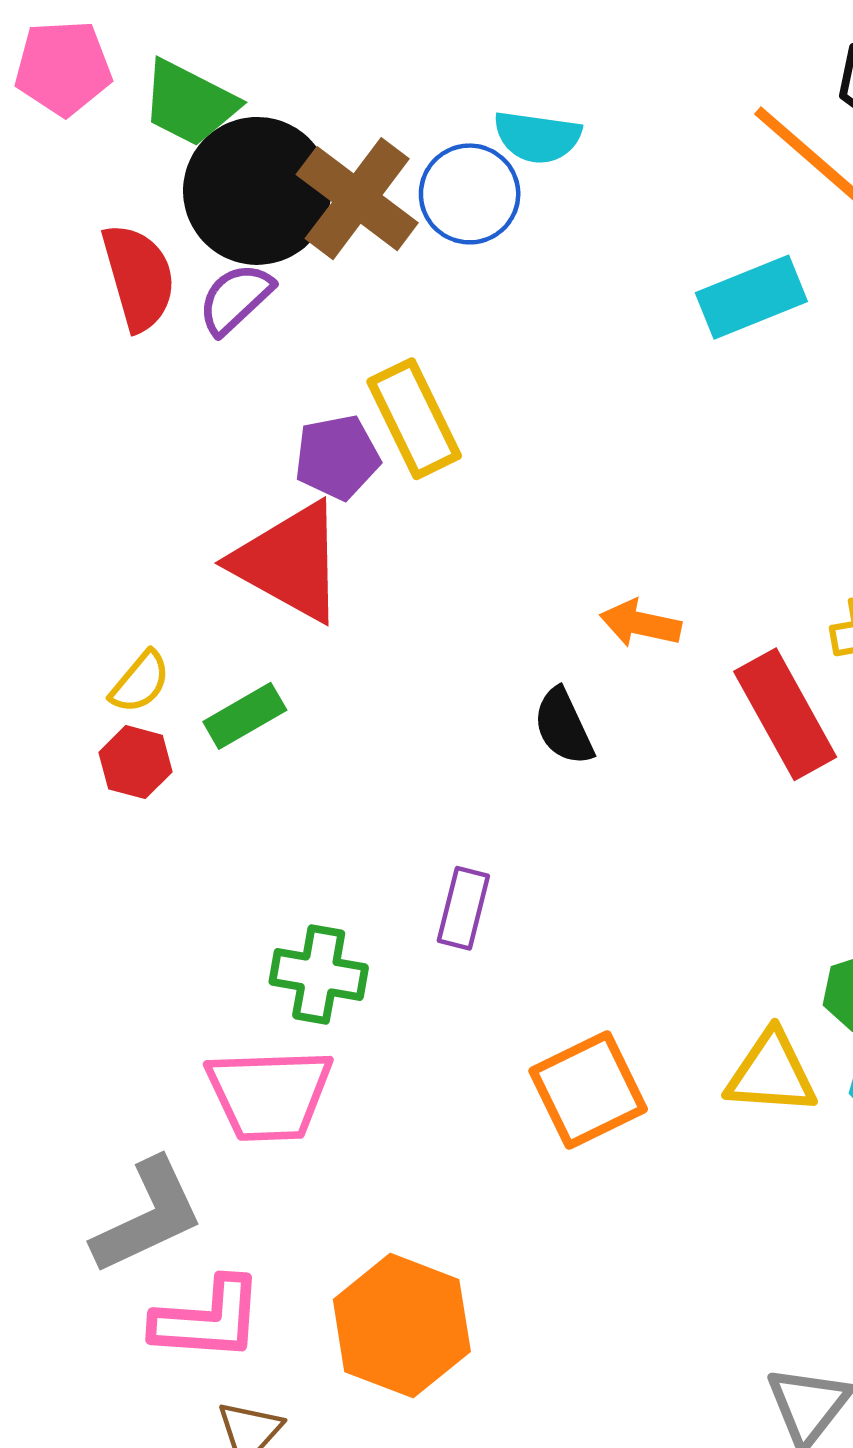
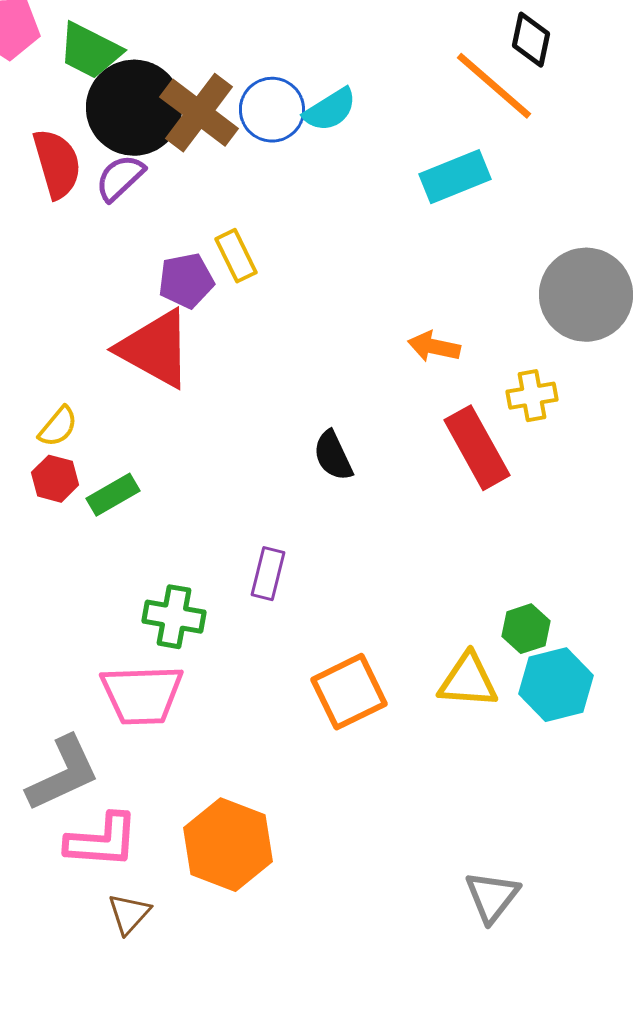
cyan semicircle: (537, 137) -> (330, 110), moved, turned -40
yellow rectangle: (414, 419) -> (236, 256), size x0.7
orange arrow: (640, 624) -> (434, 347), moved
green rectangle: (245, 716) -> (113, 495), moved

